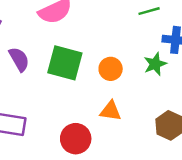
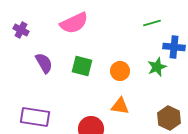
green square: (65, 63) -> (82, 66), size x0.7

